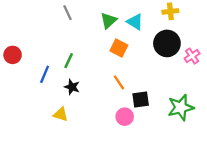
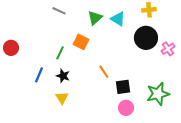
gray line: (67, 13) -> (59, 11), turned -40
orange square: (119, 48) -> (81, 42), moved
blue line: (45, 74) -> (39, 75), moved
yellow triangle: (61, 114) -> (62, 98), moved, turned 40
pink circle: (125, 117) -> (126, 108), moved

